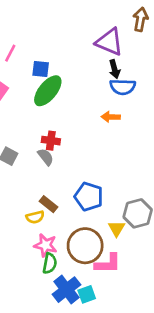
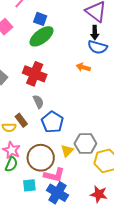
red cross: (51, 141) -> (35, 74), size x1.6
gray semicircle: (46, 157) -> (38, 102), moved
blue cross: (67, 290) -> (57, 193), moved, turned -35
cyan square: (87, 294) -> (29, 185), moved

